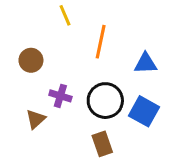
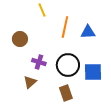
blue triangle: (146, 63) -> (88, 32), moved
blue square: (144, 111) -> (93, 72), turned -30
brown triangle: (36, 119) -> (30, 82), moved

